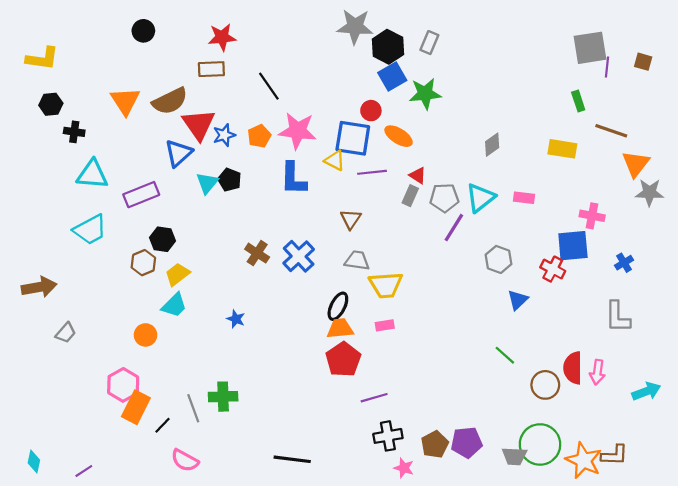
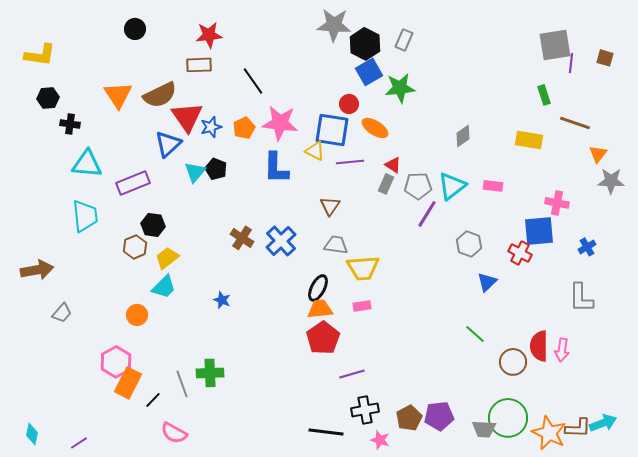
orange triangle: (636, 164) -> (598, 154), size x0.7
cyan trapezoid: (90, 230) -> (85, 216), turned -68
cyan arrow: (646, 391) -> (603, 423), moved
black line: (292, 459) -> (326, 432), moved

